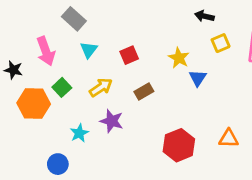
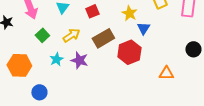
brown rectangle: (144, 91) -> (103, 38), size x1.5
orange hexagon: (34, 104) -> (19, 65), moved
cyan star: (79, 133) -> (56, 59), moved
red hexagon: (179, 145) -> (129, 52), moved

